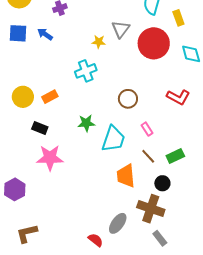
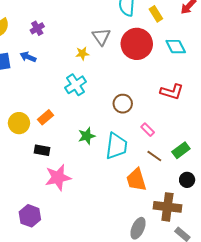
black circle: (162, 183) -> (187, 180), moved

